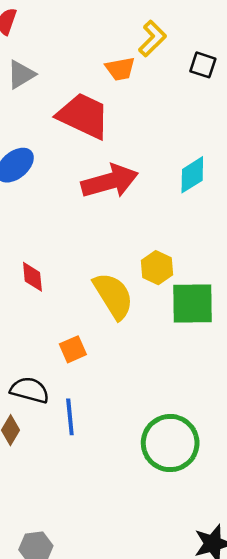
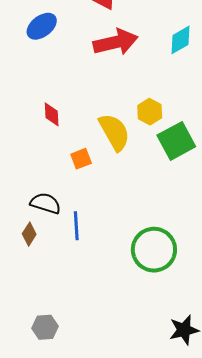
green square: (193, 303) -> (176, 141), turned -30
orange square: (73, 349) -> (81, 159), moved

